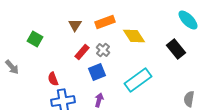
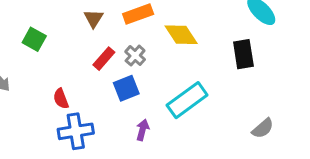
black rectangle: (176, 49) -> (243, 54), turned 30
gray semicircle: (189, 99) -> (263, 128), turned -140
purple arrow: (99, 100) -> (143, 130), moved

